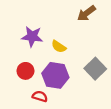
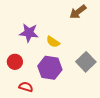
red circle: (25, 71) -> (15, 62), moved
red semicircle: (40, 96) -> (26, 87), moved

